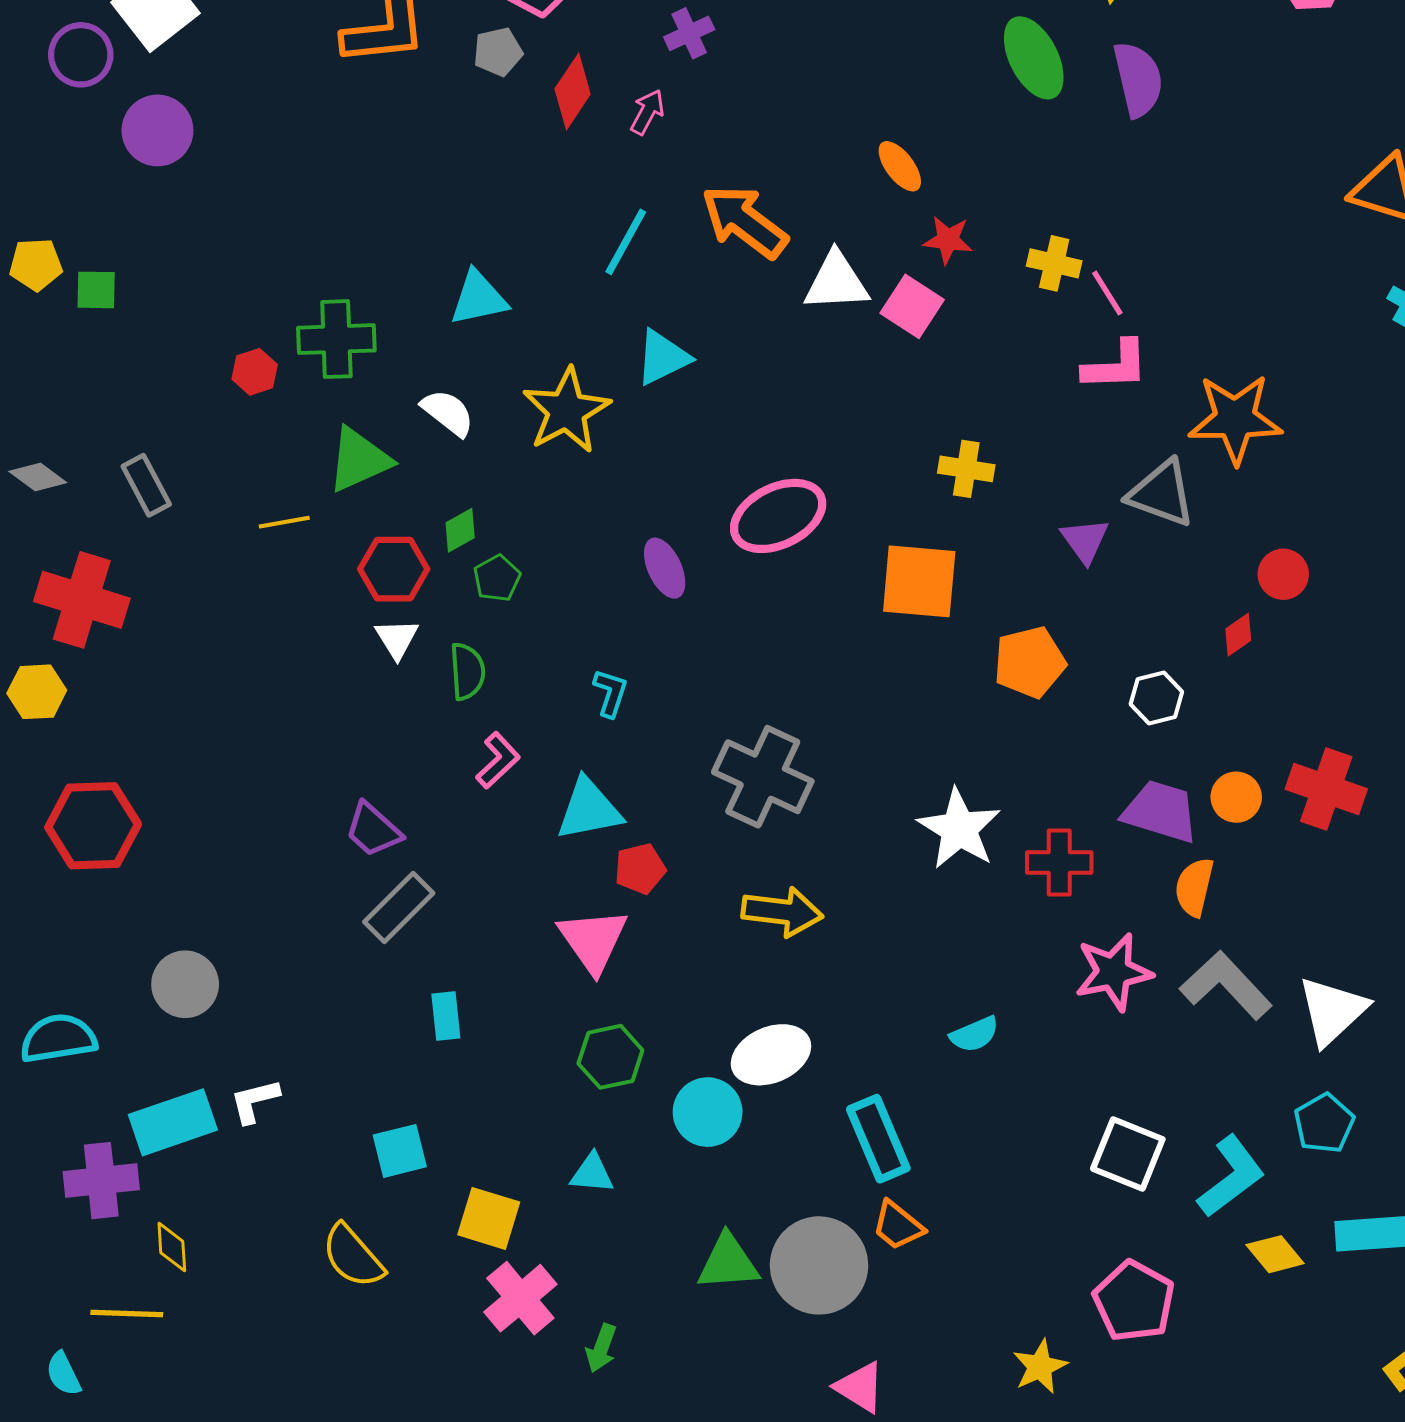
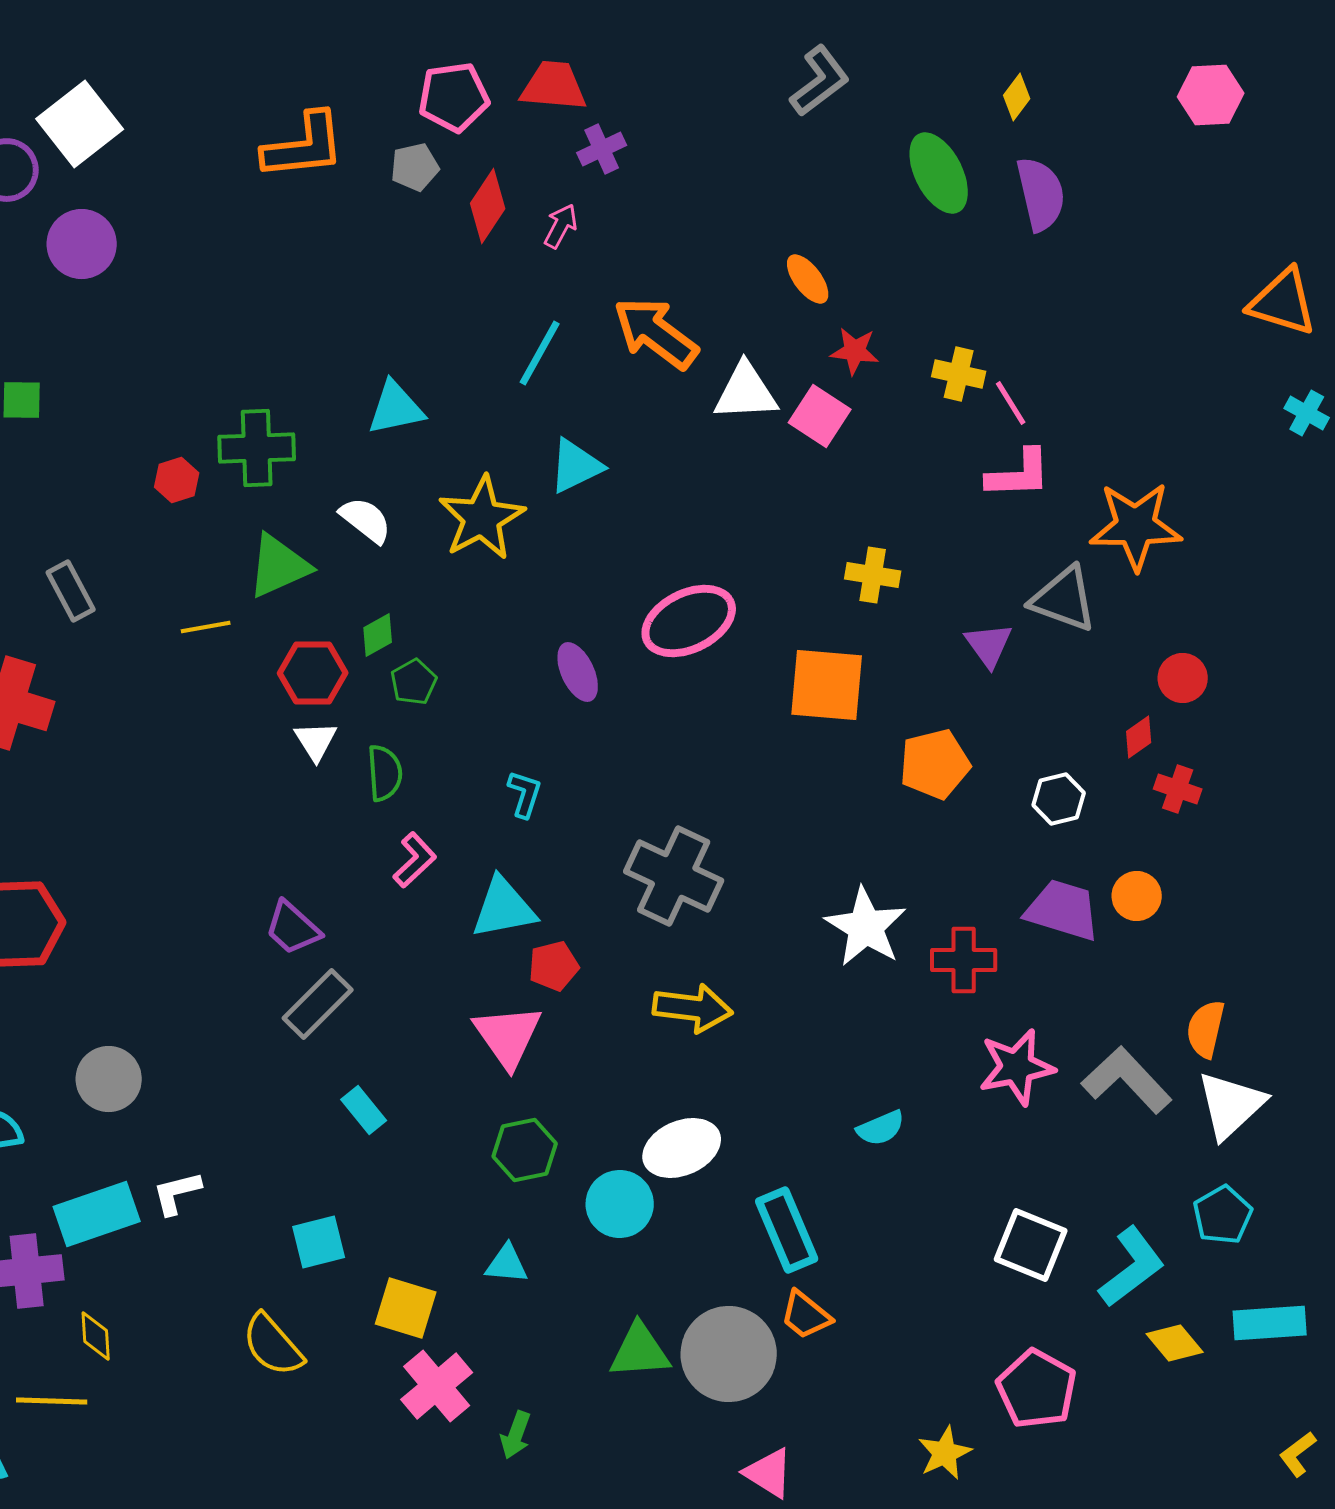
red cross: (1326, 789) -> (1178, 789), moved, size x0.6
orange semicircle: (1194, 887) -> (1206, 1029), moved
cyan rectangle: (446, 1016) -> (364, 1110), turned -33

